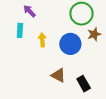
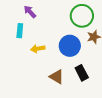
yellow arrow: (42, 40) -> (38, 49), moved, turned -96
black rectangle: (84, 84) -> (82, 73), moved

